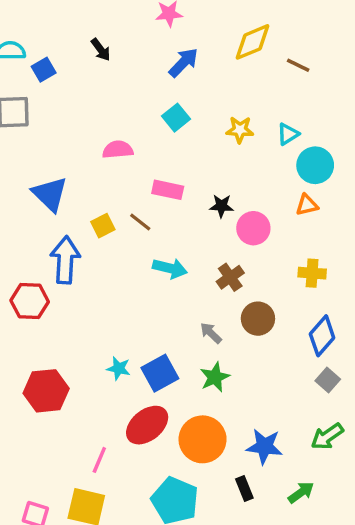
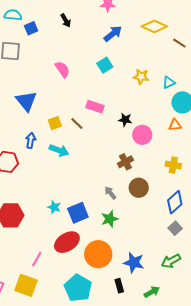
yellow diamond: (252, 42) -> (154, 26), turned 40
pink semicircle: (118, 150) -> (62, 69), moved, turned 54
blue arrow: (65, 260) -> (31, 140), size x0.6
cyan arrow: (170, 268) -> (59, 150), moved

